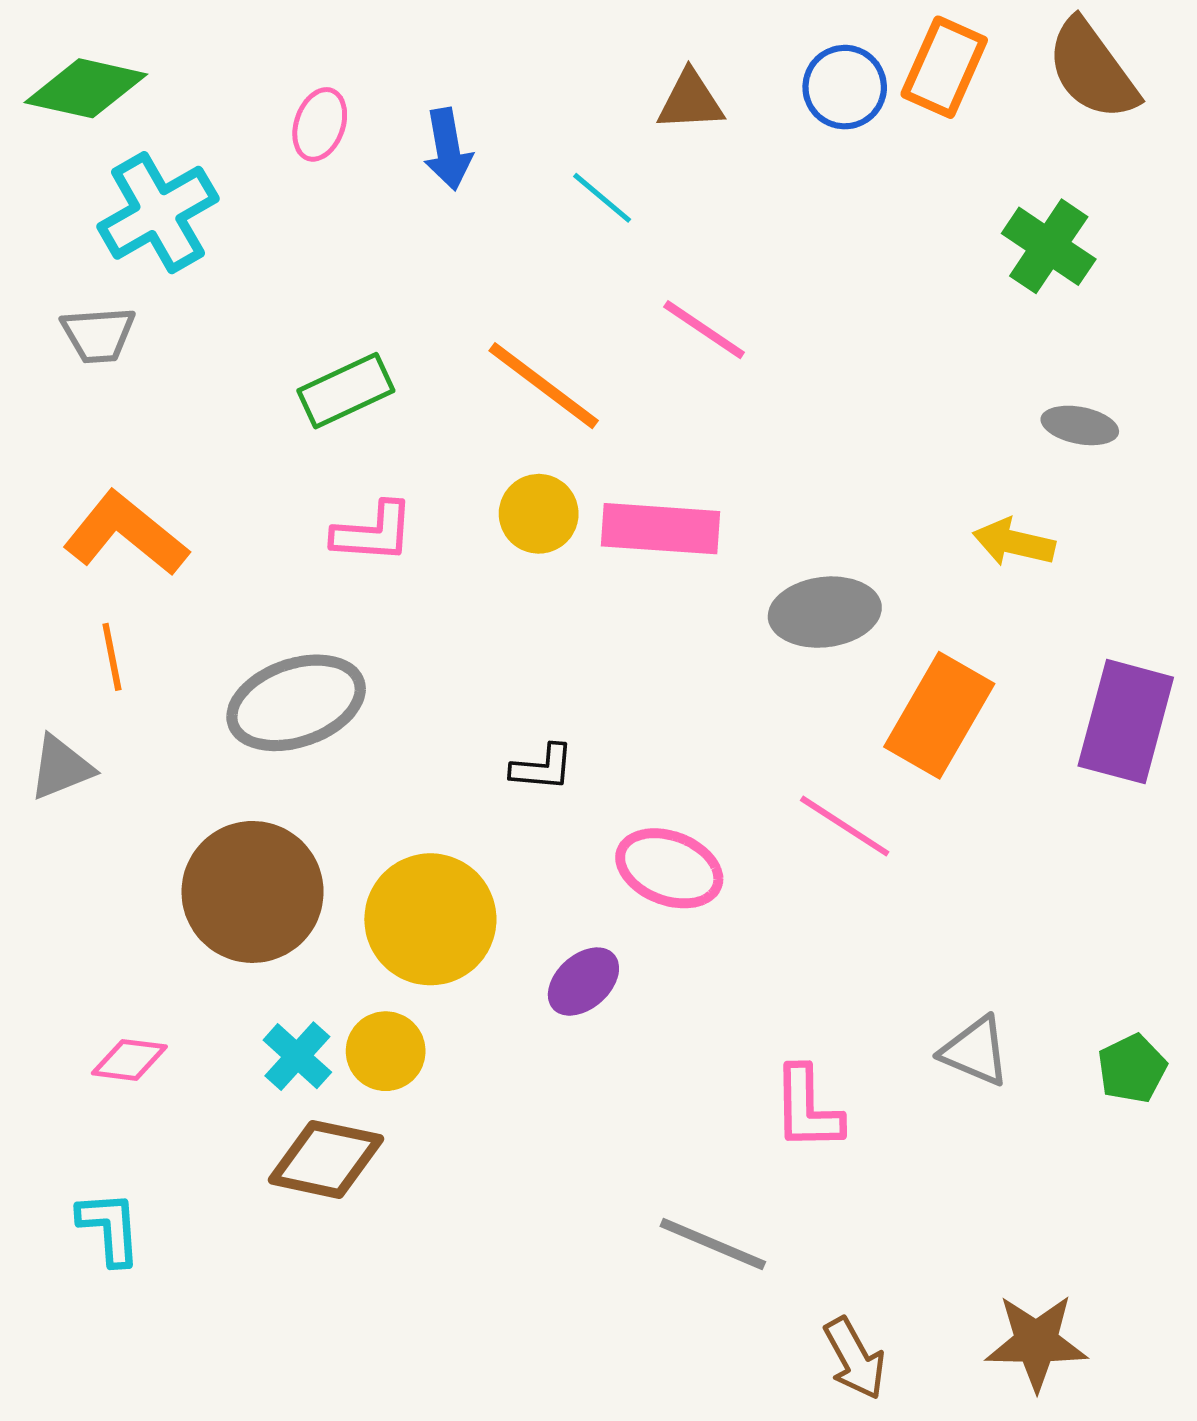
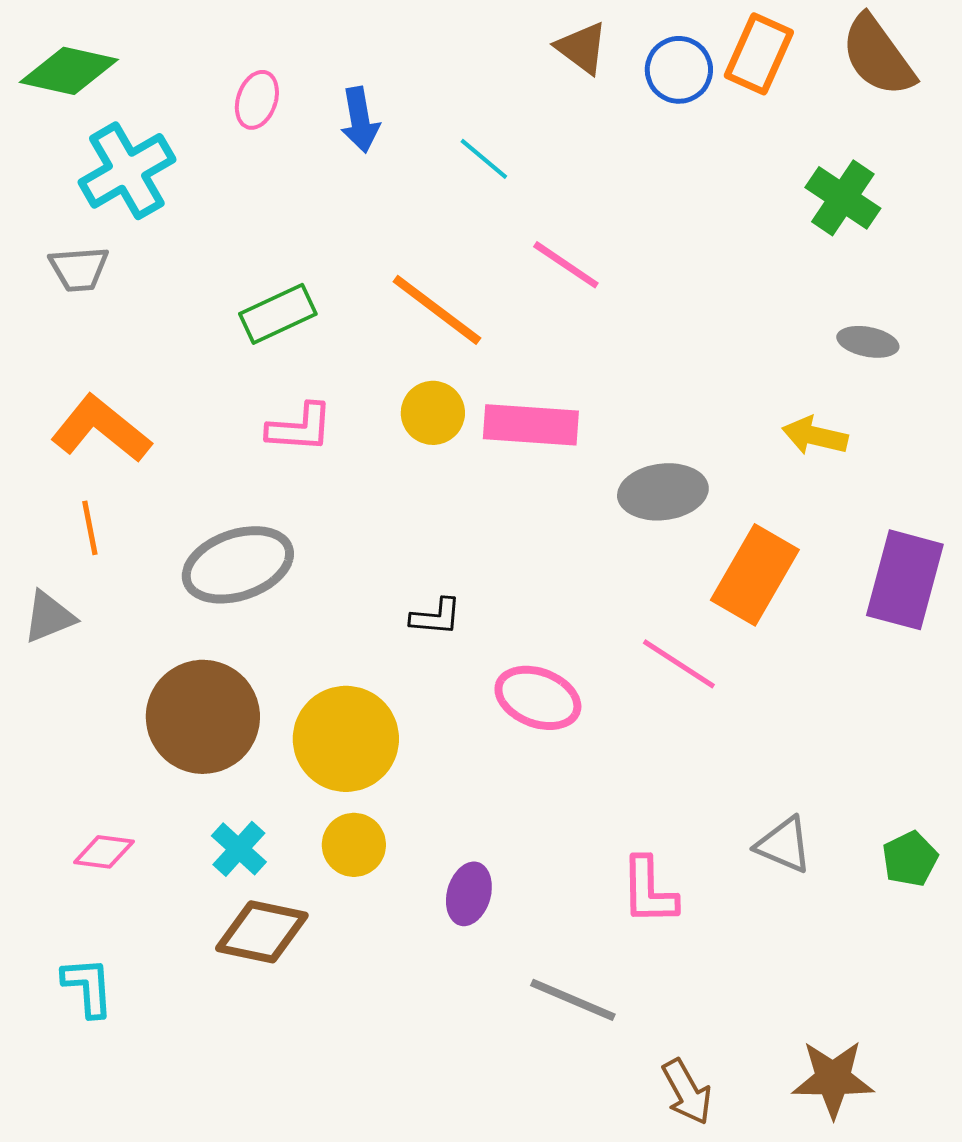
brown triangle: (690, 101) -> (582, 48), moved, turned 40
purple ellipse: (583, 982) -> (469, 894), moved, turned -32
yellow circle: (386, 1051) -> (354, 845), moved

